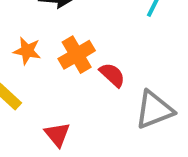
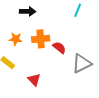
orange cross: (77, 55) -> (41, 39), turned 30

